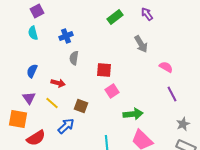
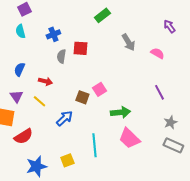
purple arrow: (147, 14) -> (169, 26), moved
pink semicircle: (166, 67) -> (157, 53), moved
red square: (104, 70) -> (80, 48), moved
brown square: (81, 106) -> (82, 97), moved
blue arrow: (66, 126) -> (64, 118), moved

